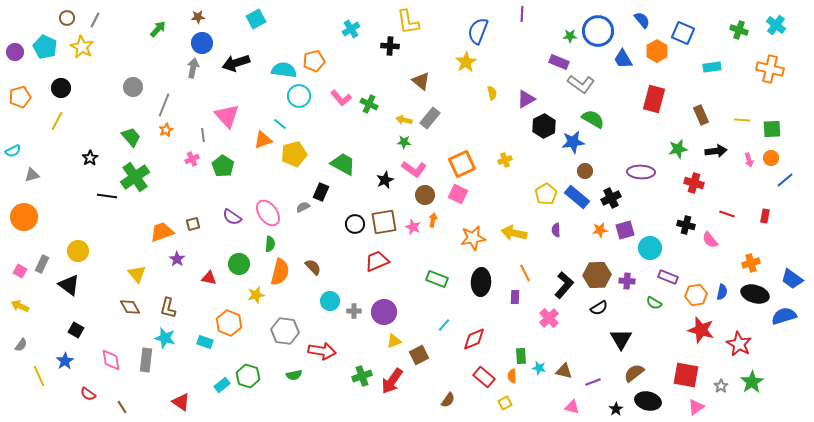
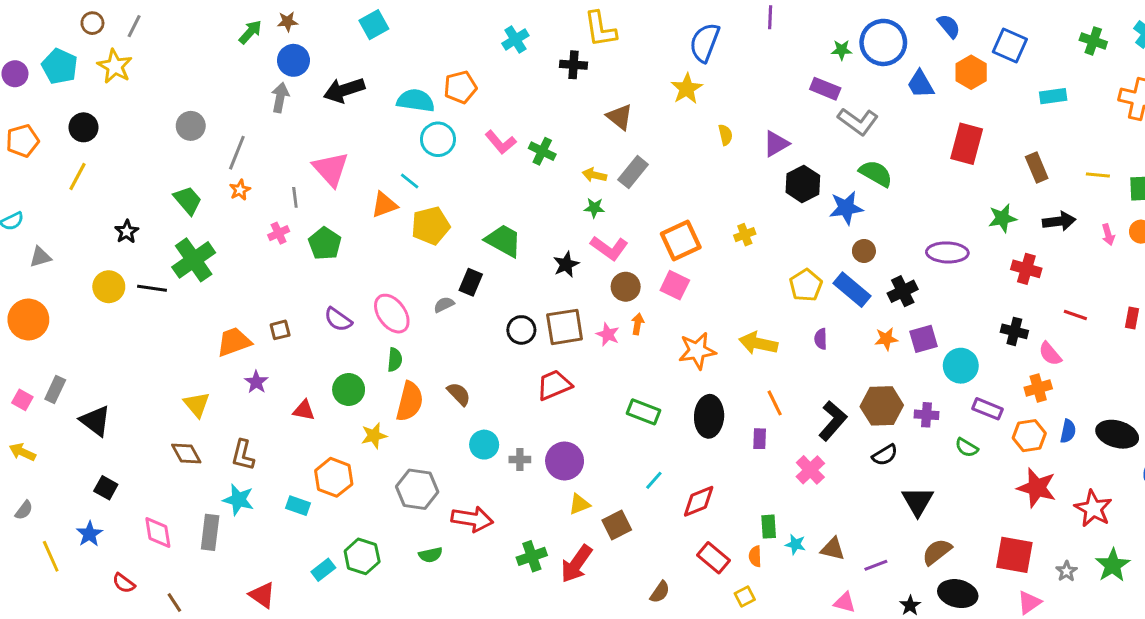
green arrow: (158, 29) -> (250, 32), moved
yellow circle: (78, 251) -> (109, 287), moved
orange cross: (751, 263) -> (1038, 388), moved

